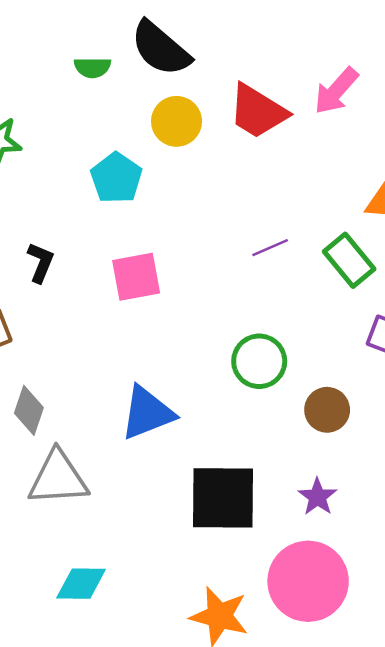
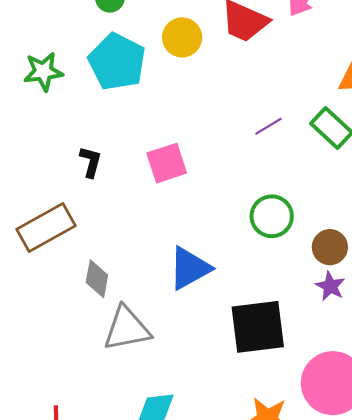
cyan pentagon: (116, 178) -> (117, 62), moved, size x1.4
purple star: (317, 497) -> (330, 286), moved

